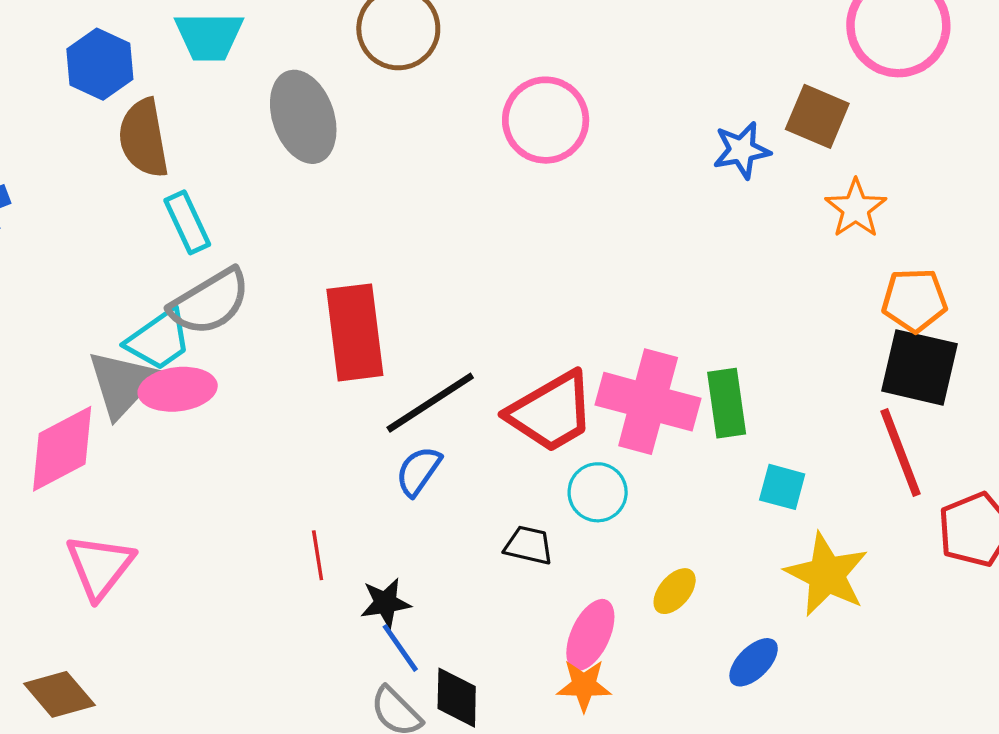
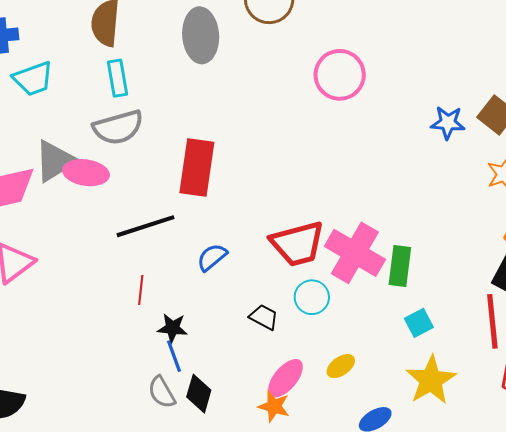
cyan trapezoid: (159, 340) -> (33, 79), moved
black line: (430, 403) -> (145, 226), moved
cyan square: (782, 487) -> (419, 323), turned 32

